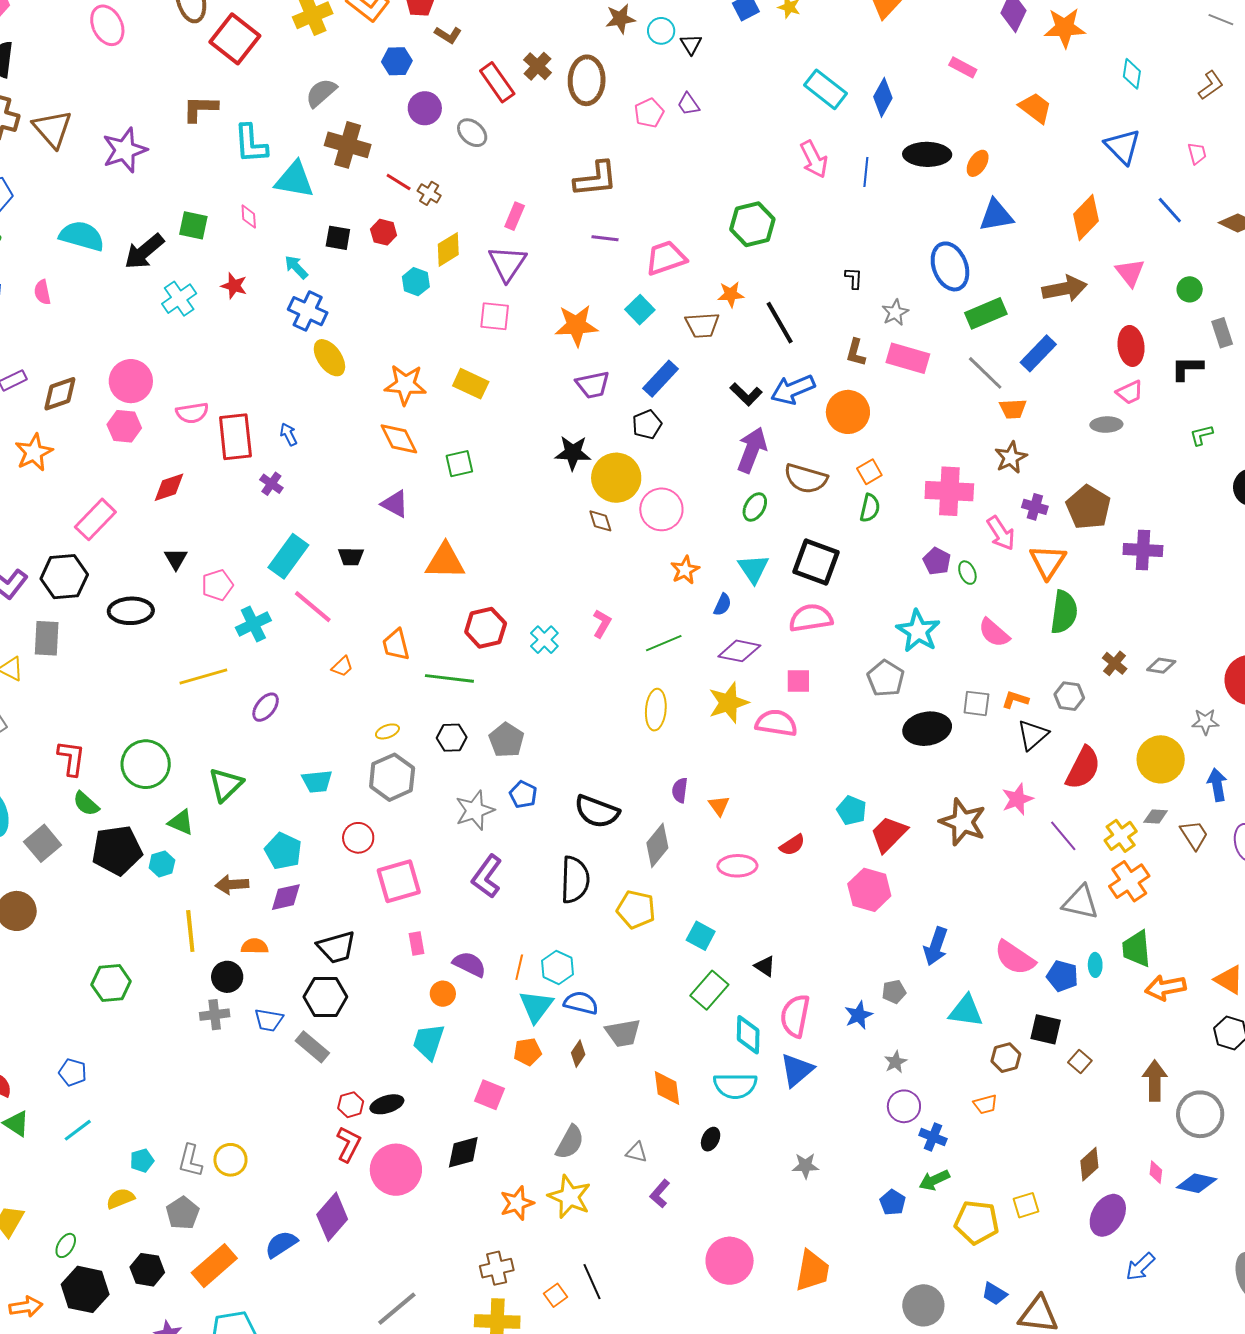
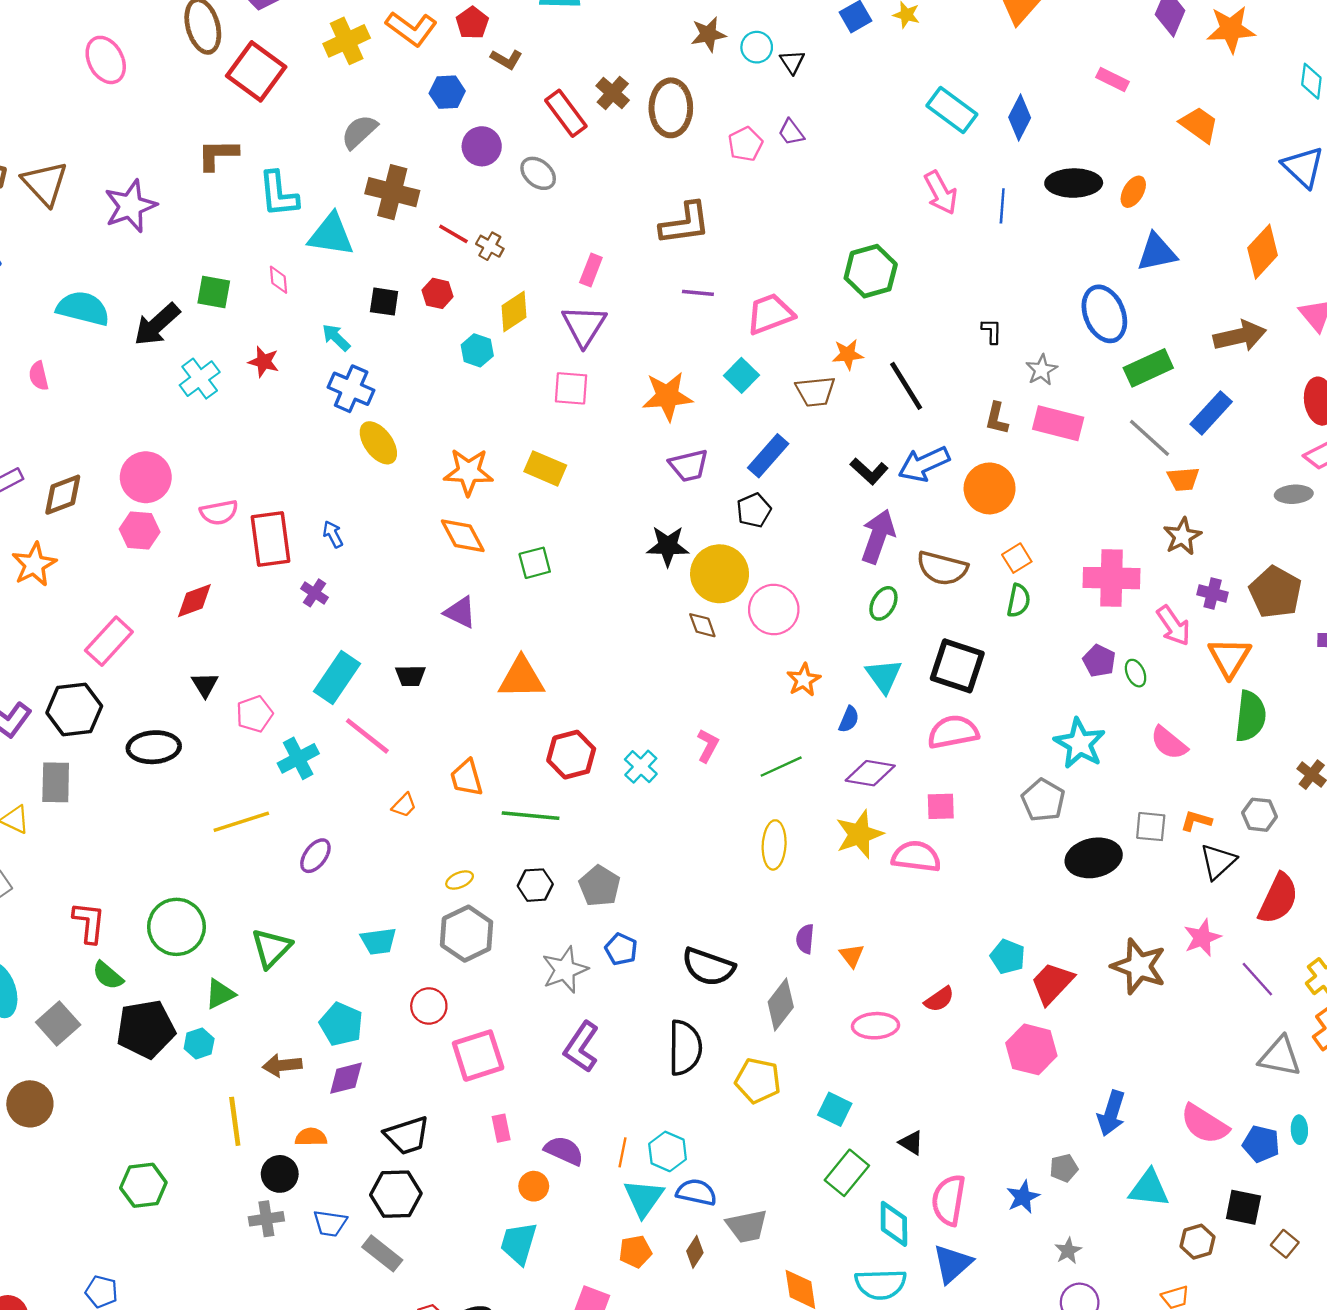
green triangle: (181, 822) -> (220, 994), turned -48

